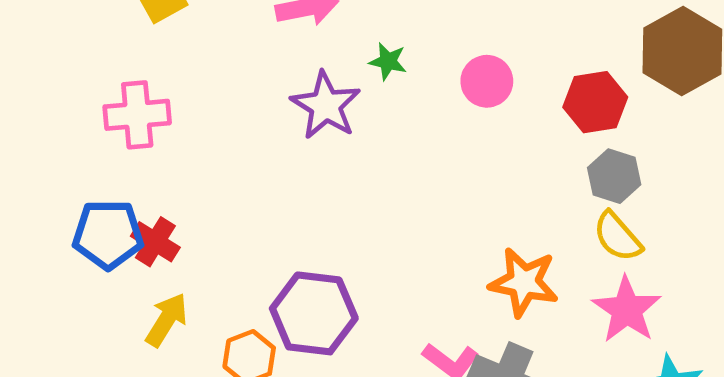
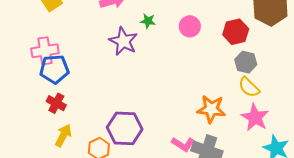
blue pentagon: (108, 234) -> (54, 69), moved

